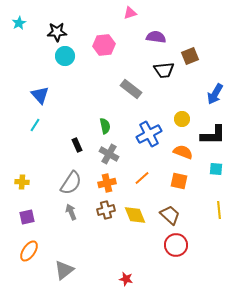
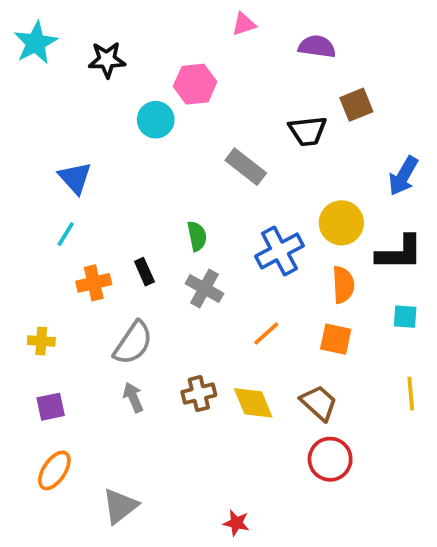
cyan star: (19, 23) -> (36, 43), size x1.6
purple semicircle: (156, 37) -> (317, 47), moved
cyan circle: (65, 56) -> (156, 120), moved
yellow circle: (182, 119) -> (341, 223), size x1.5
orange semicircle: (183, 152) -> (343, 285), turned 66
orange cross: (107, 183) -> (94, 283), moved

